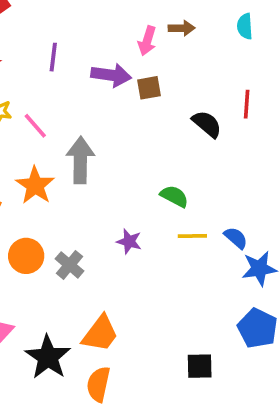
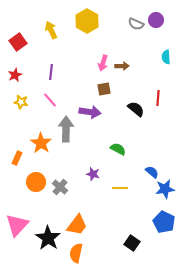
cyan semicircle: (245, 26) -> (166, 57), moved
brown arrow: (182, 28) -> (122, 66), moved
purple arrow: (111, 75) -> (90, 112), moved
pink line: (35, 126) -> (50, 100), moved
yellow line: (192, 236) -> (120, 188), moved
black square: (200, 366) -> (132, 243), turned 35

